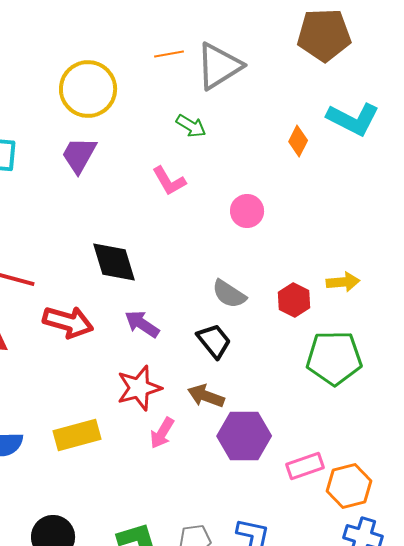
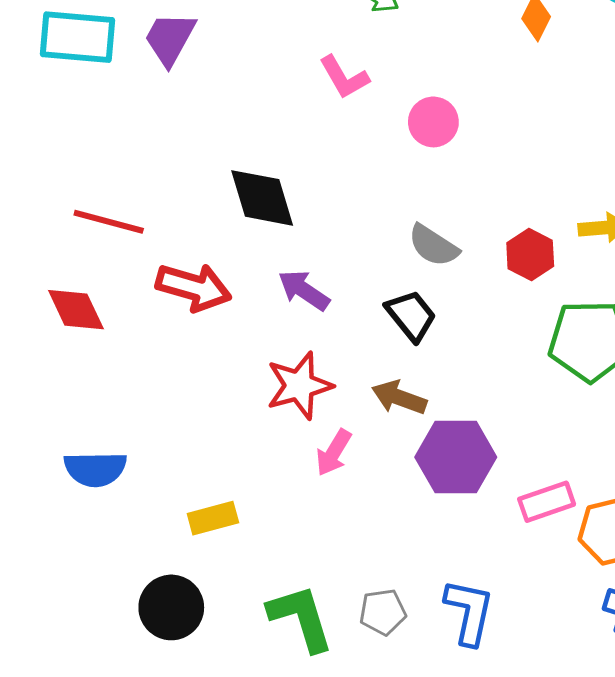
purple trapezoid: (79, 155) -> (170, 39), moved
pink circle: (247, 211) -> (433, 122), moved
yellow rectangle: (77, 435) -> (213, 518), moved, size x0.7

